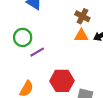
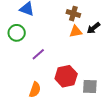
green circle: (23, 37) -> (17, 33), moved

